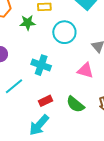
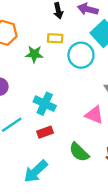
cyan circle: (64, 32) -> (81, 55), moved
red rectangle: (45, 101) -> (45, 132), moved

